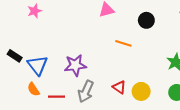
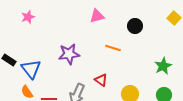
purple star: (75, 65) -> (69, 54), moved
red triangle: (119, 87) -> (101, 80), moved

